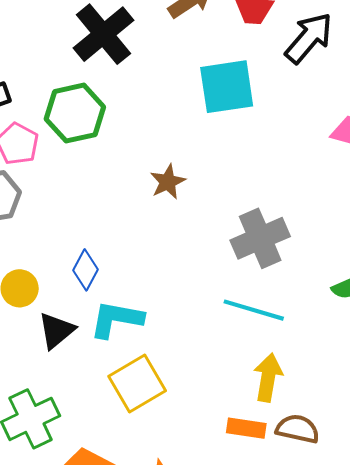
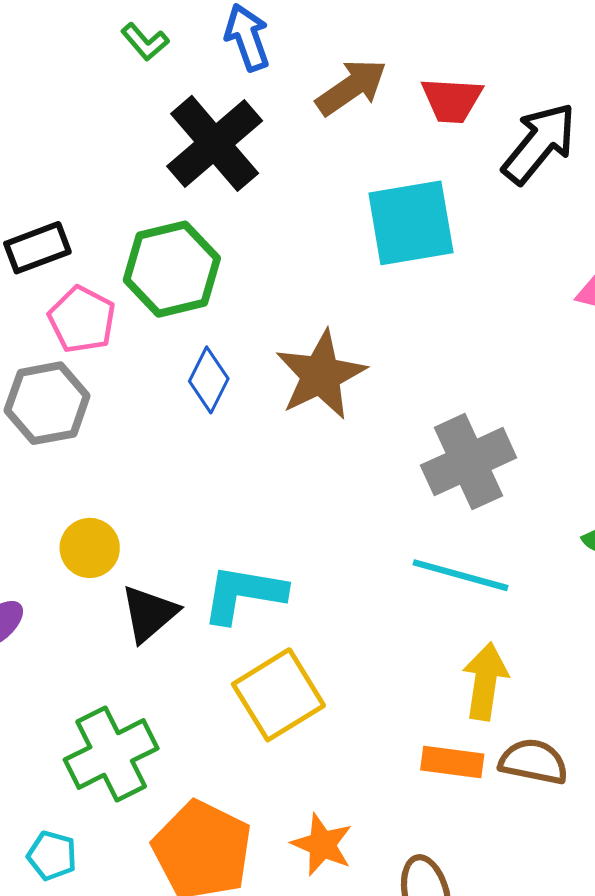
brown star: (168, 182) -> (321, 375), size x1.6
blue diamond: (86, 270) -> (209, 380), moved

